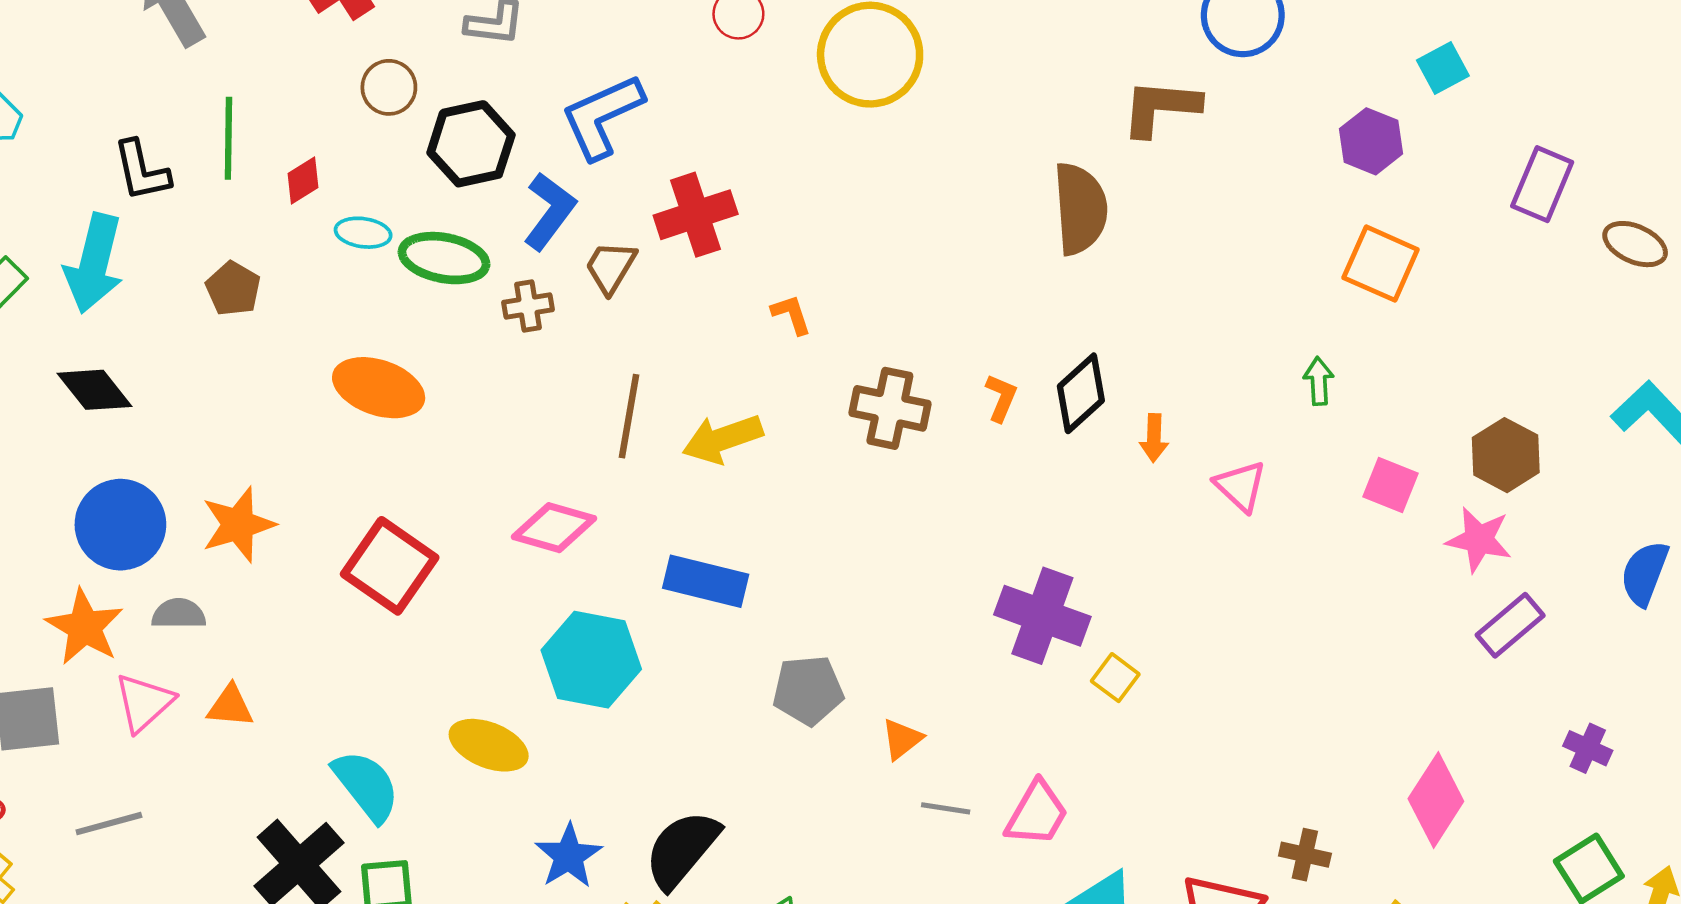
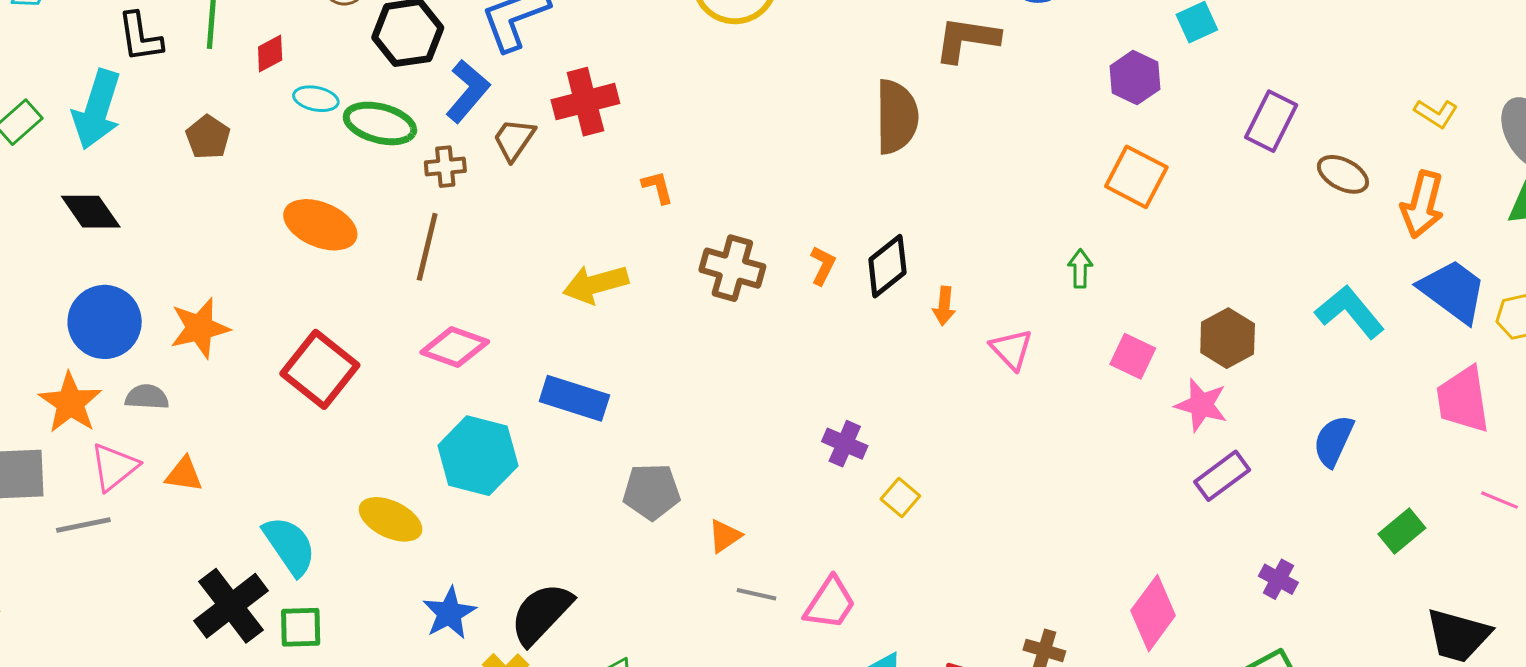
brown line: (629, 416) -> (427, 247), moved
purple cross: (1042, 616) -> (845, 444), size x0.6
gray line: (109, 824) -> (83, 525), moved

